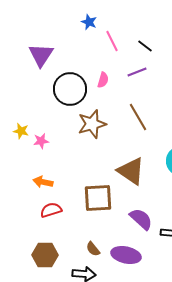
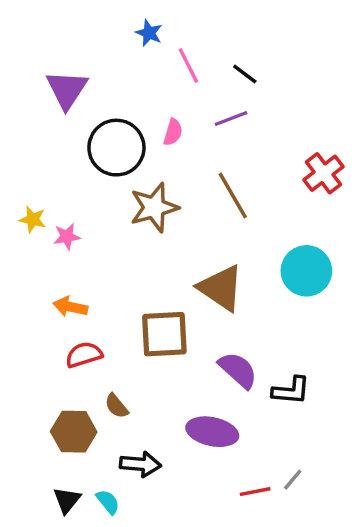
brown semicircle: (93, 249) -> (116, 406), moved

